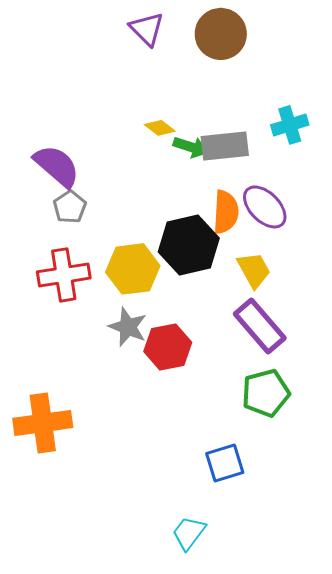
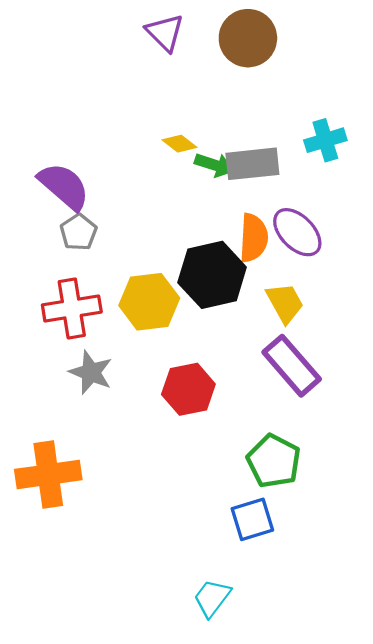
gray star: (128, 327) -> (91, 372), moved
green pentagon: (266, 393) -> (274, 461), moved, turned -30

